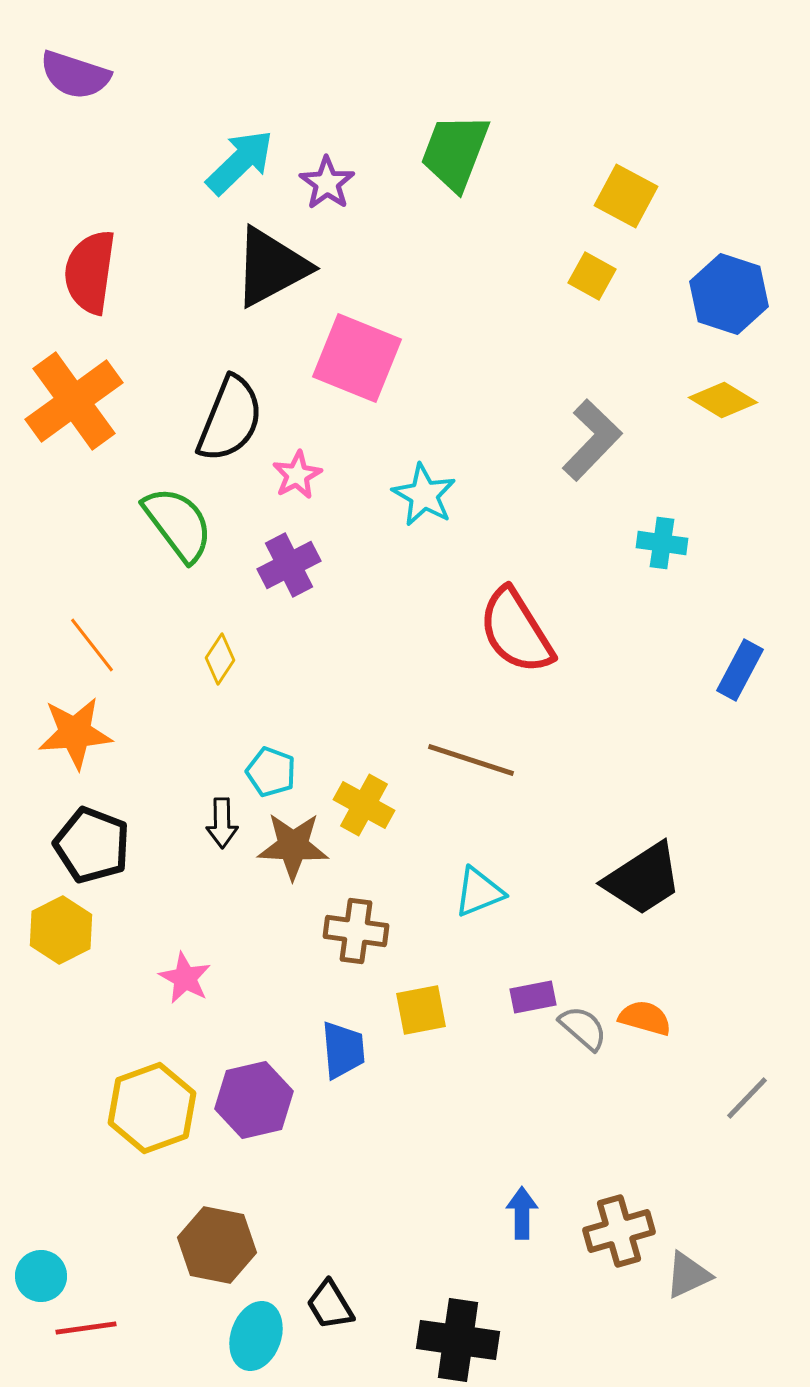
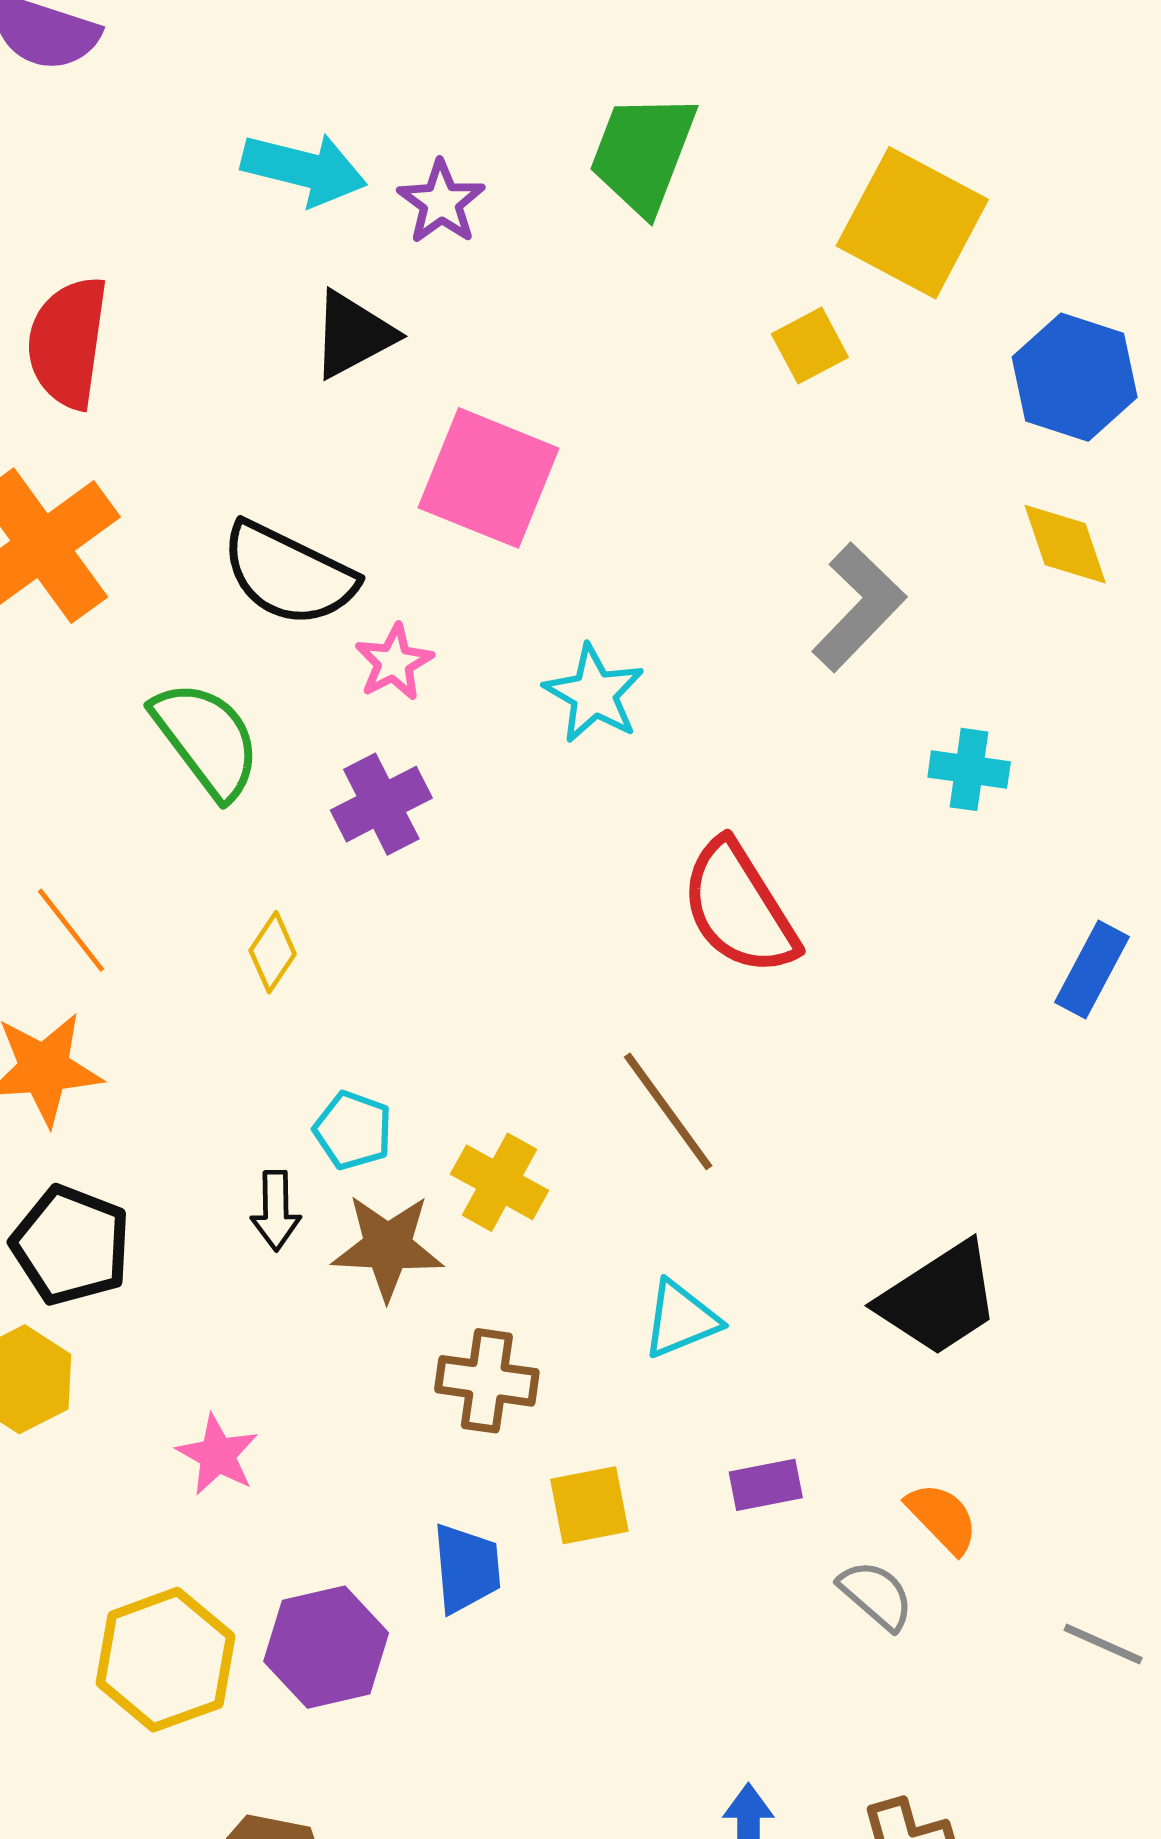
cyan arrow: (240, 162) -> (304, 169), turned 58
yellow square: (626, 196) -> (912, 223), size x1.5
black triangle: (271, 267) -> (353, 335), size x0.7
yellow square: (592, 276) -> (810, 346), moved, turned 33
yellow diamond: (723, 400) -> (1065, 544), turned 40
black semicircle: (230, 419) -> (288, 574), turned 94
brown line: (471, 760) -> (668, 1111), turned 36
orange semicircle: (645, 1018) -> (942, 1518), turned 30
gray semicircle: (583, 1028) -> (876, 1595), moved
gray line: (747, 1098) -> (1103, 1644), turned 70

